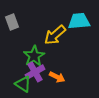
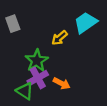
cyan trapezoid: (79, 21) -> (86, 23), turned -30
yellow arrow: (55, 35) -> (59, 38), size x0.7

